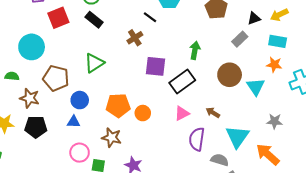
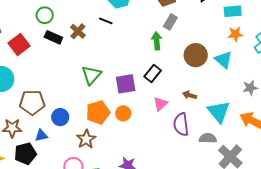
brown cross: (135, 38) -> (78, 31), moved
gray rectangle: (240, 39) -> (170, 22), moved
green triangle: (94, 63) -> (91, 75), moved
purple square: (156, 66) -> (126, 84), moved
black rectangle: (182, 82) -> (153, 74), size x0.7
blue triangle: (74, 122) -> (41, 136), moved
brown star: (112, 138) -> (86, 139), moved, turned -30

